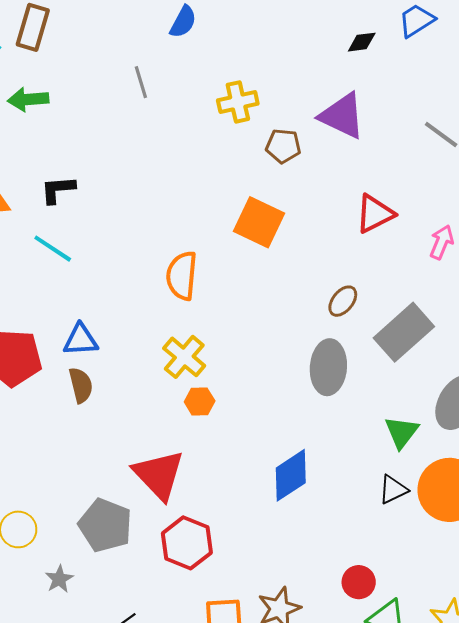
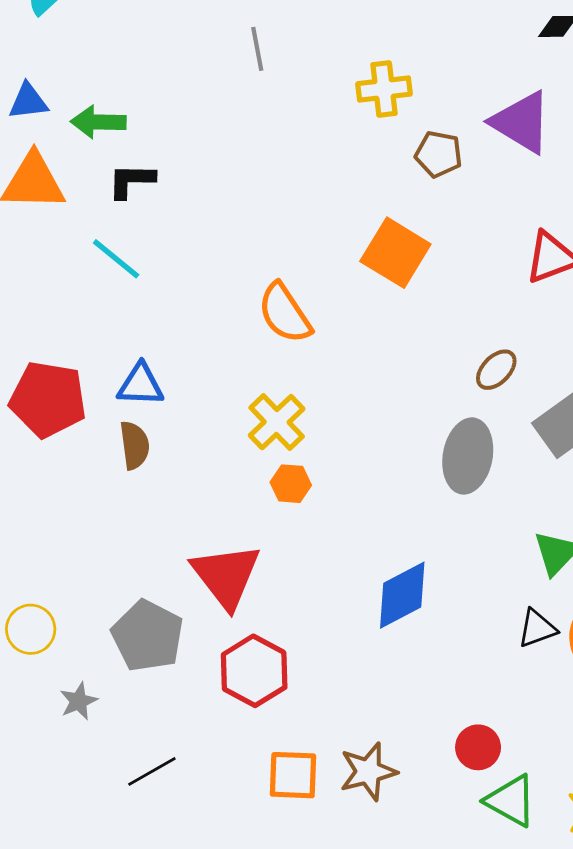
green arrow: (28, 99) -> (98, 122), moved
orange semicircle: (182, 276) -> (285, 313), turned -45

